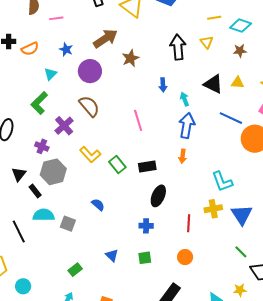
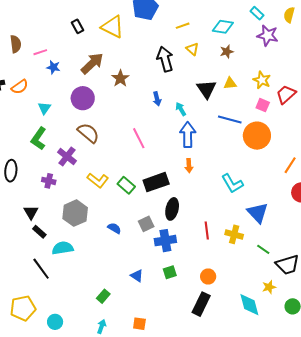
yellow line: (214, 18) -> (183, 26), moved
blue star: (66, 49) -> (53, 67), moved
black triangle: (213, 84) -> (206, 89), turned 40
black rectangle: (147, 167) -> (156, 182), size x1.4
gray hexagon: (53, 172) -> (75, 213), moved
black rectangle: (35, 191) -> (39, 232), moved
yellow cross: (213, 209) -> (234, 234), moved, turned 36
gray square: (68, 224) -> (146, 224), moved, turned -35
blue cross: (146, 226) -> (165, 241), size x1.5
orange circle: (185, 257) -> (208, 276), moved

